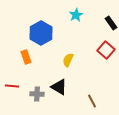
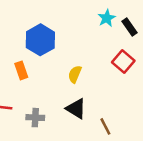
cyan star: (76, 15) -> (107, 18), moved
black triangle: (59, 87) -> (76, 109), moved

